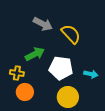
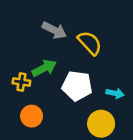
yellow cross: (17, 73) -> (21, 82), moved
yellow circle: (68, 97) -> (101, 124), moved

